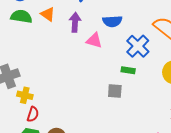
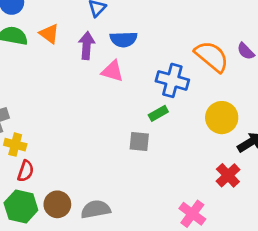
blue semicircle: (112, 21) -> (124, 39), moved
blue cross: (138, 46) -> (172, 80), turned -30
green rectangle: (128, 70) -> (158, 113), turned -40

